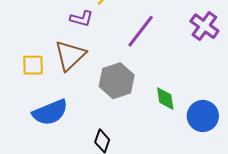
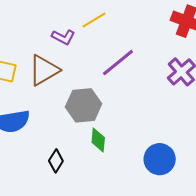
green diamond: (165, 99) -> (98, 140), moved

